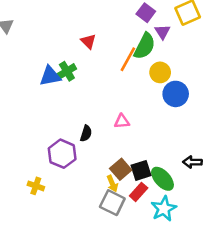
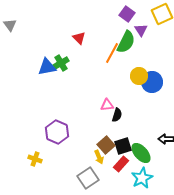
yellow circle: (160, 72) -> (139, 76), moved
black semicircle: (86, 133) -> (117, 115), moved
gray square: (112, 203) -> (88, 178), moved, turned 30

